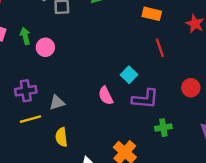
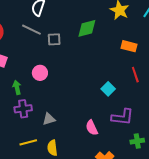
green arrow: (25, 36) -> (17, 87), moved
cyan square: (129, 75) -> (108, 89), moved
pink semicircle: (106, 96) -> (92, 128), moved
yellow line: (30, 119) -> (28, 142), moved

